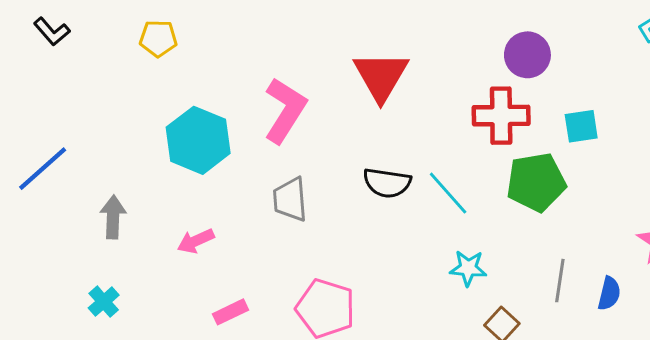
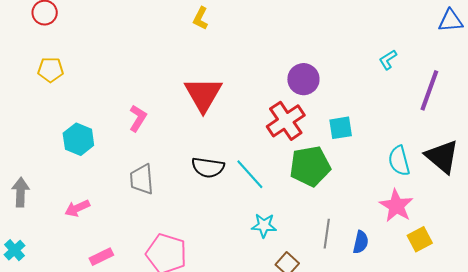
pink L-shape: (285, 110) -> (138, 118), size x0.6
red cross: (501, 116) -> (286, 121), turned -33
cyan hexagon: (198, 140) -> (78, 139), size x0.7

